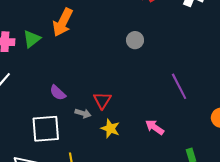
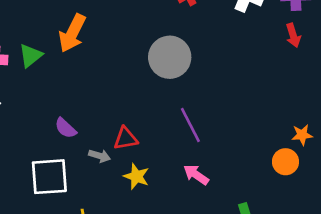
gray circle: (135, 40) -> (170, 57), size x1.8
purple line: (179, 86) -> (190, 125), moved
red triangle: (102, 100) -> (126, 138), turned 48

